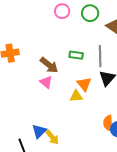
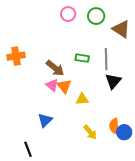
orange triangle: (84, 84) -> (64, 86), moved
blue triangle: (39, 131) -> (45, 120), moved
yellow arrow: (52, 137) -> (90, 132), moved

